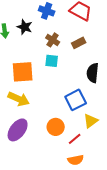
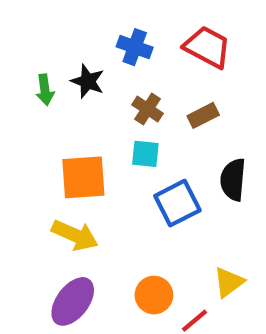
blue square: (76, 100) -> (177, 203), moved

